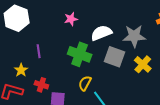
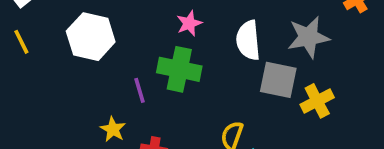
white semicircle: (101, 33) -> (248, 40), turned -65
green cross: (80, 54) -> (179, 69), moved
yellow cross: (143, 64) -> (317, 101), moved, turned 30

